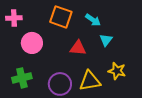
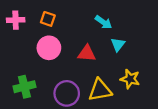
orange square: (61, 17) -> (48, 19), moved, size x0.6
pink circle: (32, 43) -> (49, 48), moved

